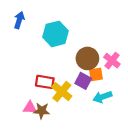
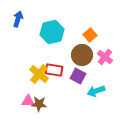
orange square: (96, 74) -> (90, 35), moved, turned -32
red rectangle: (45, 82) -> (54, 70), moved
yellow cross: (62, 92) -> (39, 74), moved

